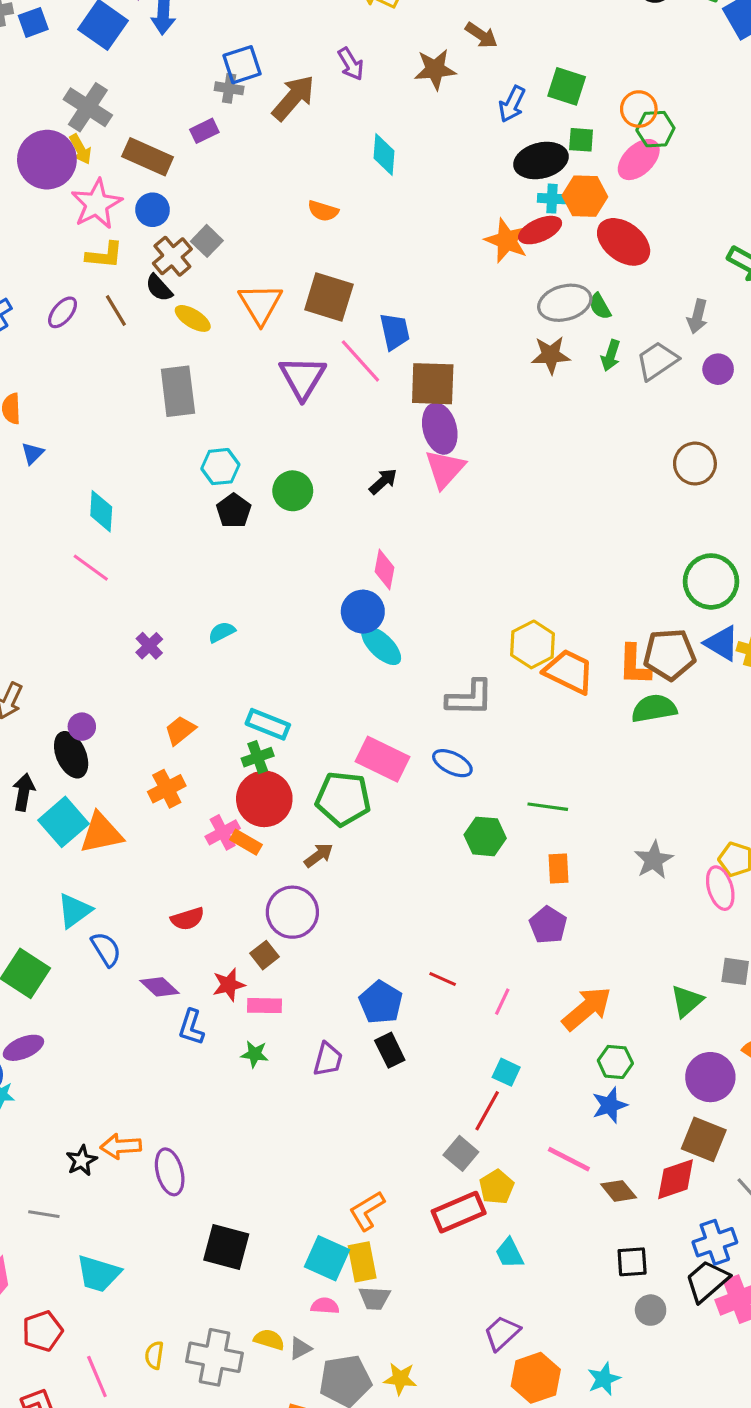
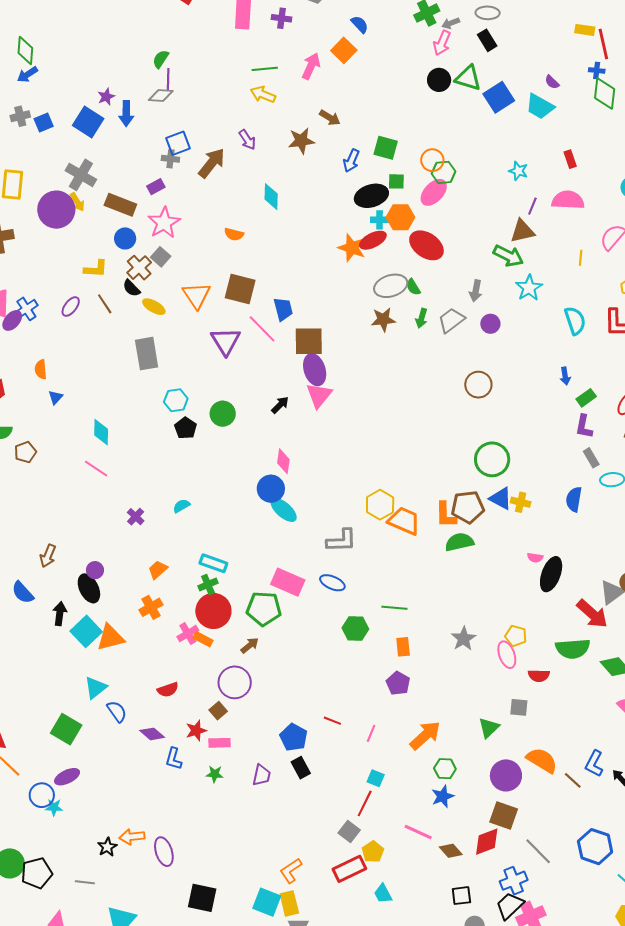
pink star: (97, 204) -> (164, 223), moved

